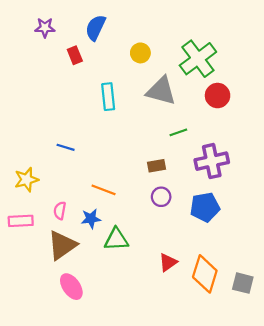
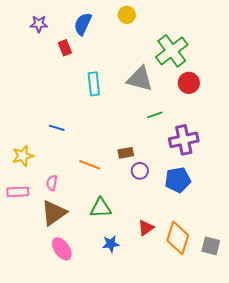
yellow circle: (140, 53) -> (127, 15), moved
brown rectangle: (157, 166) -> (126, 153), moved
blue star: (91, 219) -> (111, 244), moved

